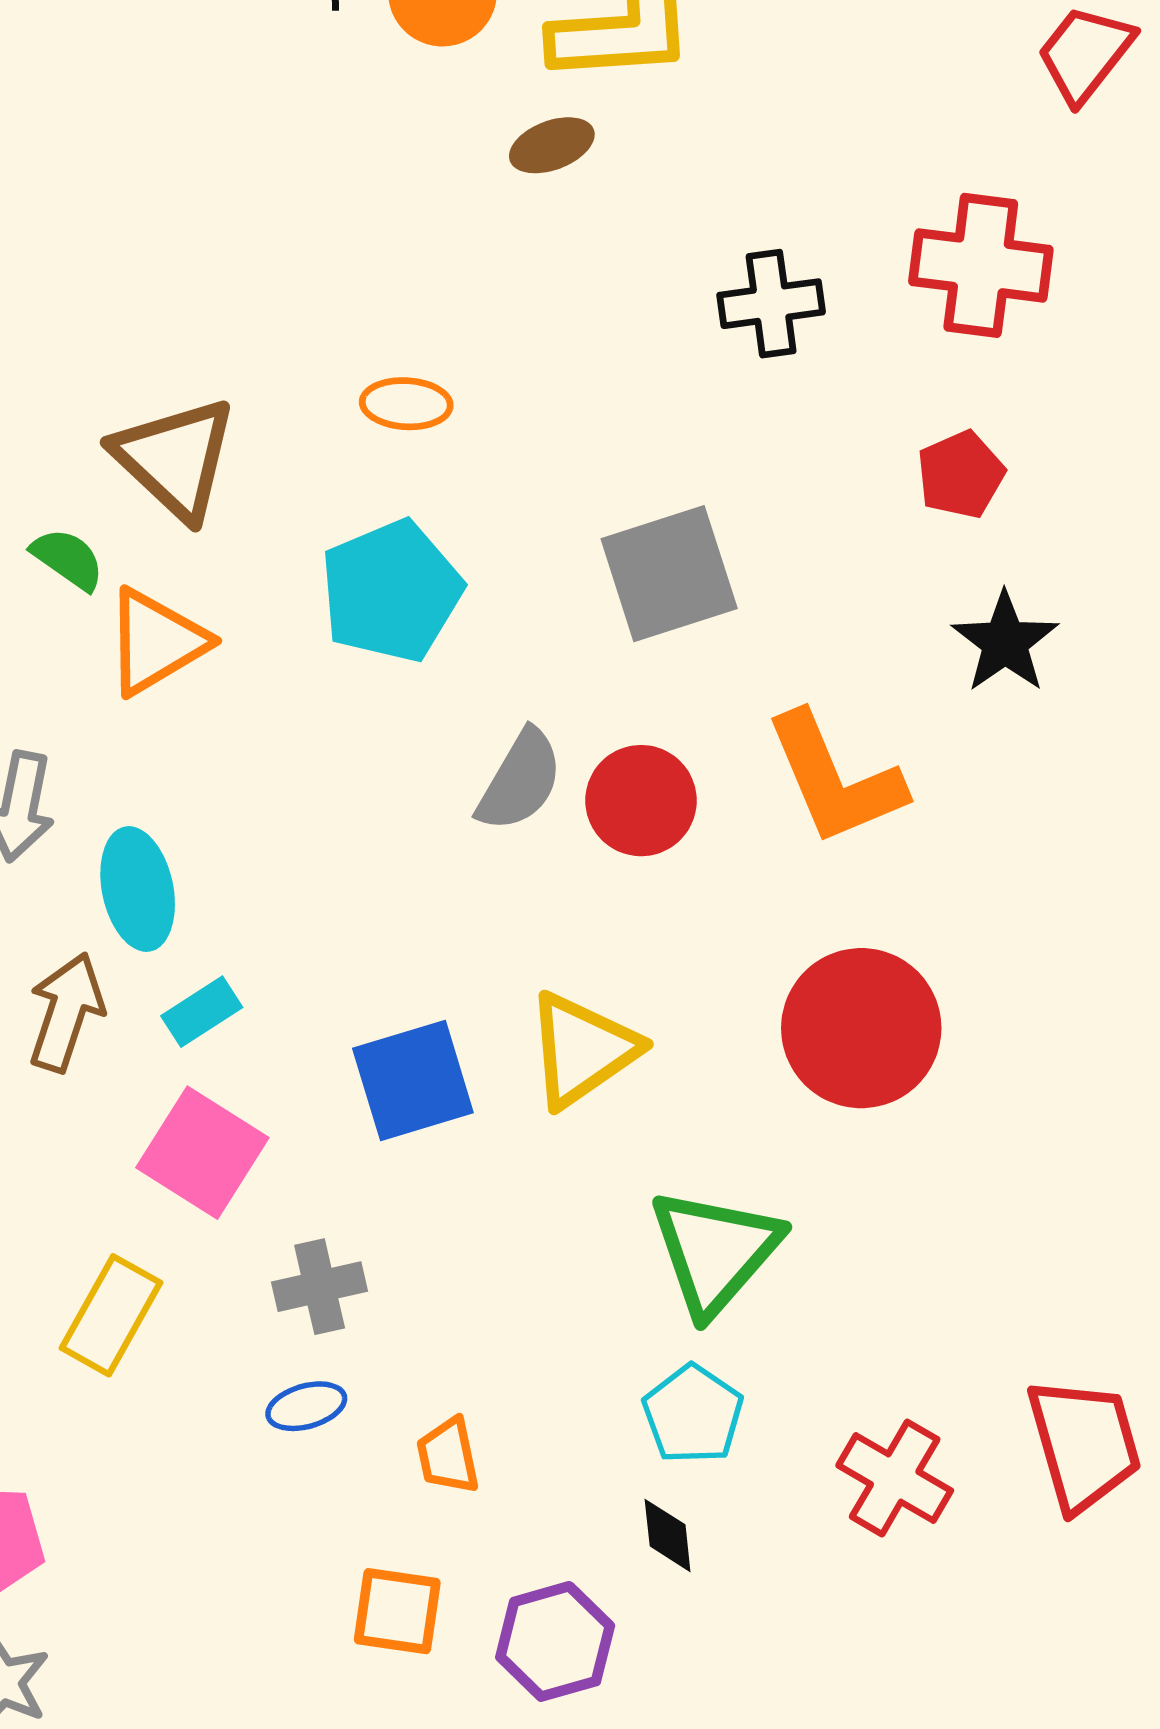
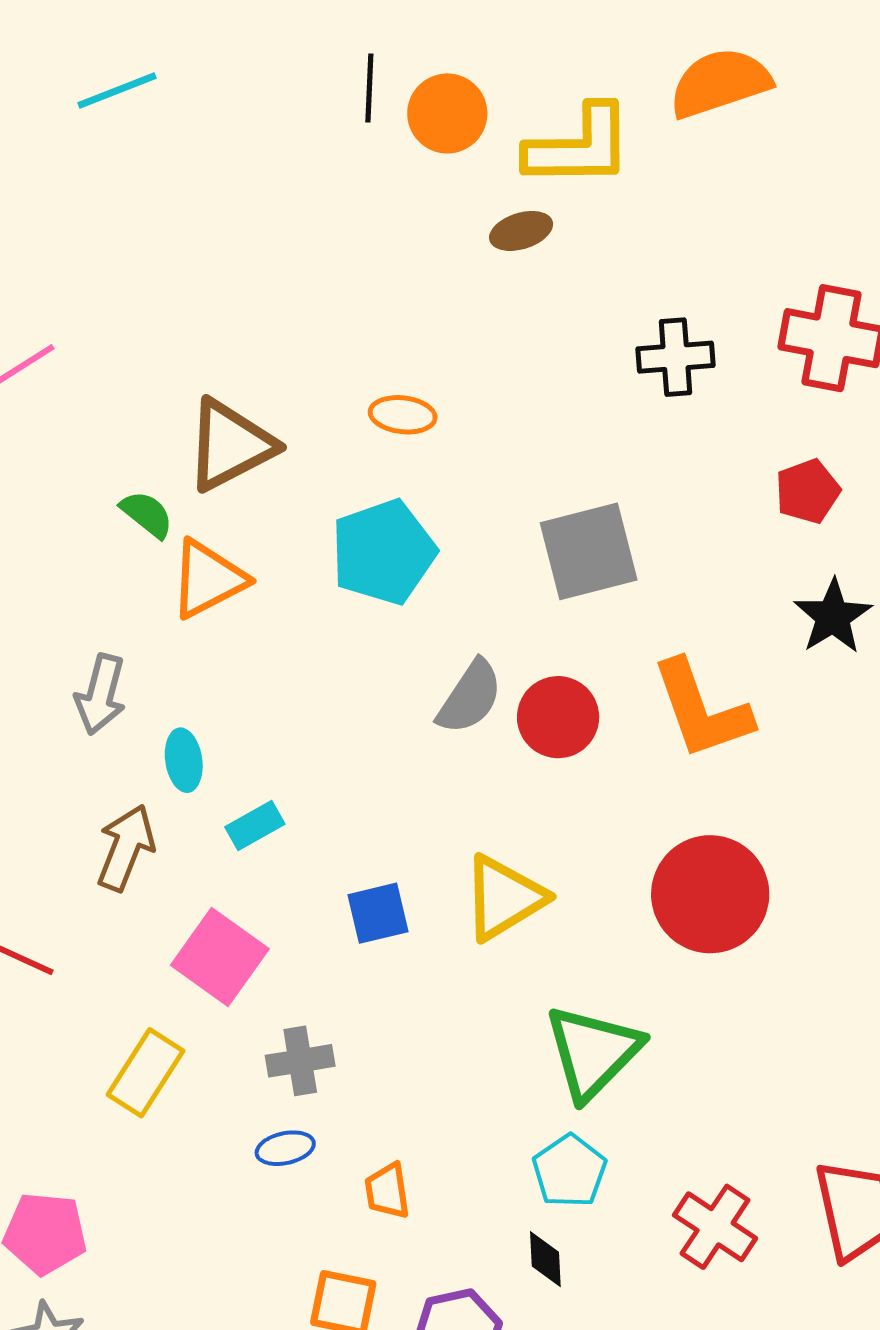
brown triangle: (175, 458) -> (230, 445), turned 46
cyan ellipse: (138, 889) -> (184, 760), size x0.7
cyan rectangle: (202, 1012) -> (255, 825), moved
blue square: (413, 1081) -> (378, 913), size x0.7

